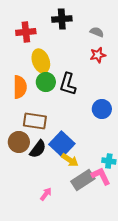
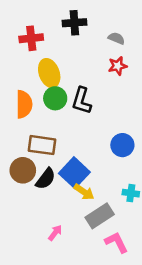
blue circle: (102, 109) -> (122, 145), moved
pink L-shape: (101, 176) -> (116, 242), moved

